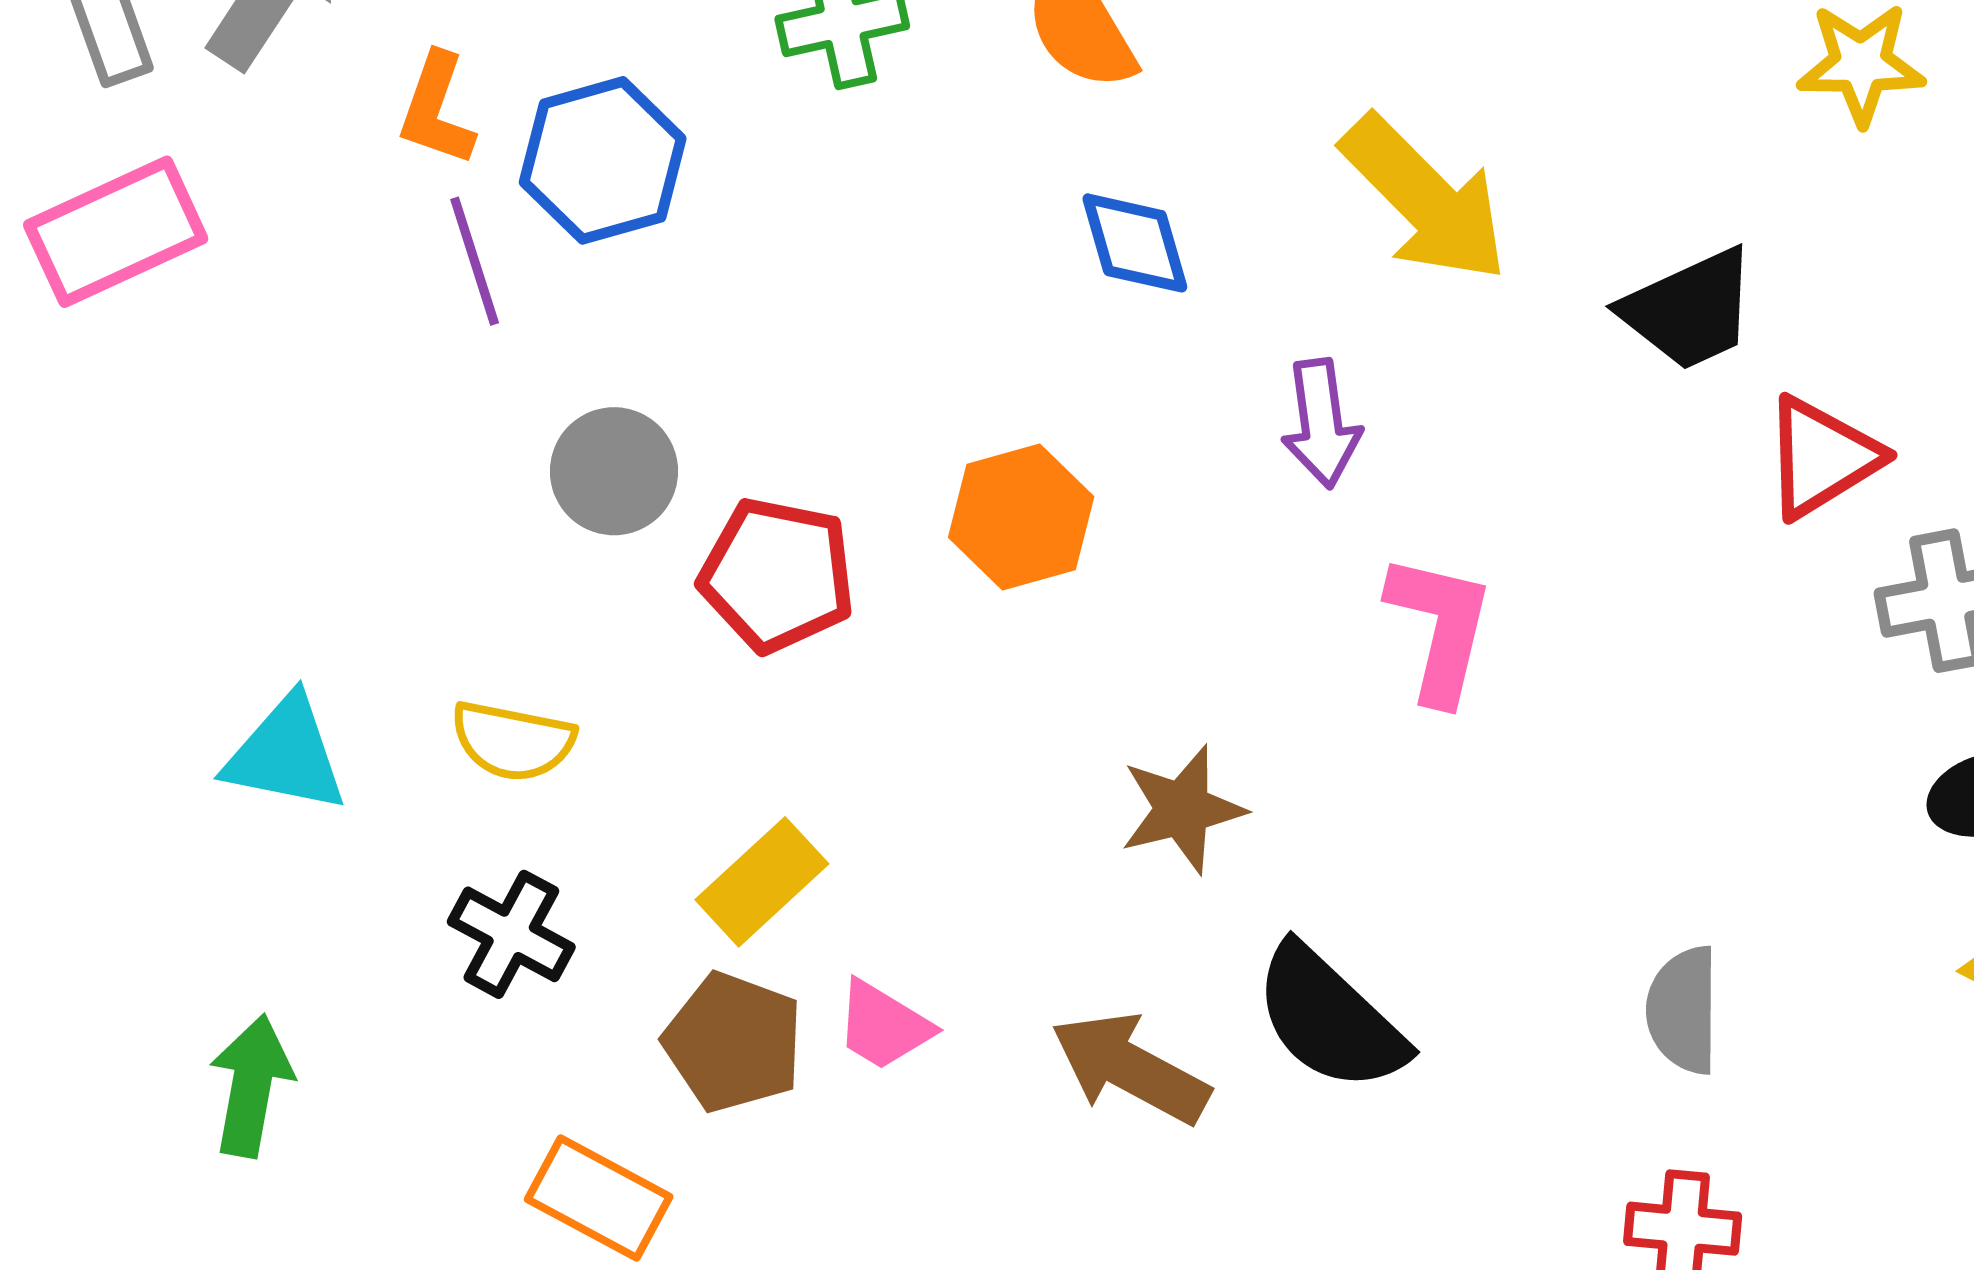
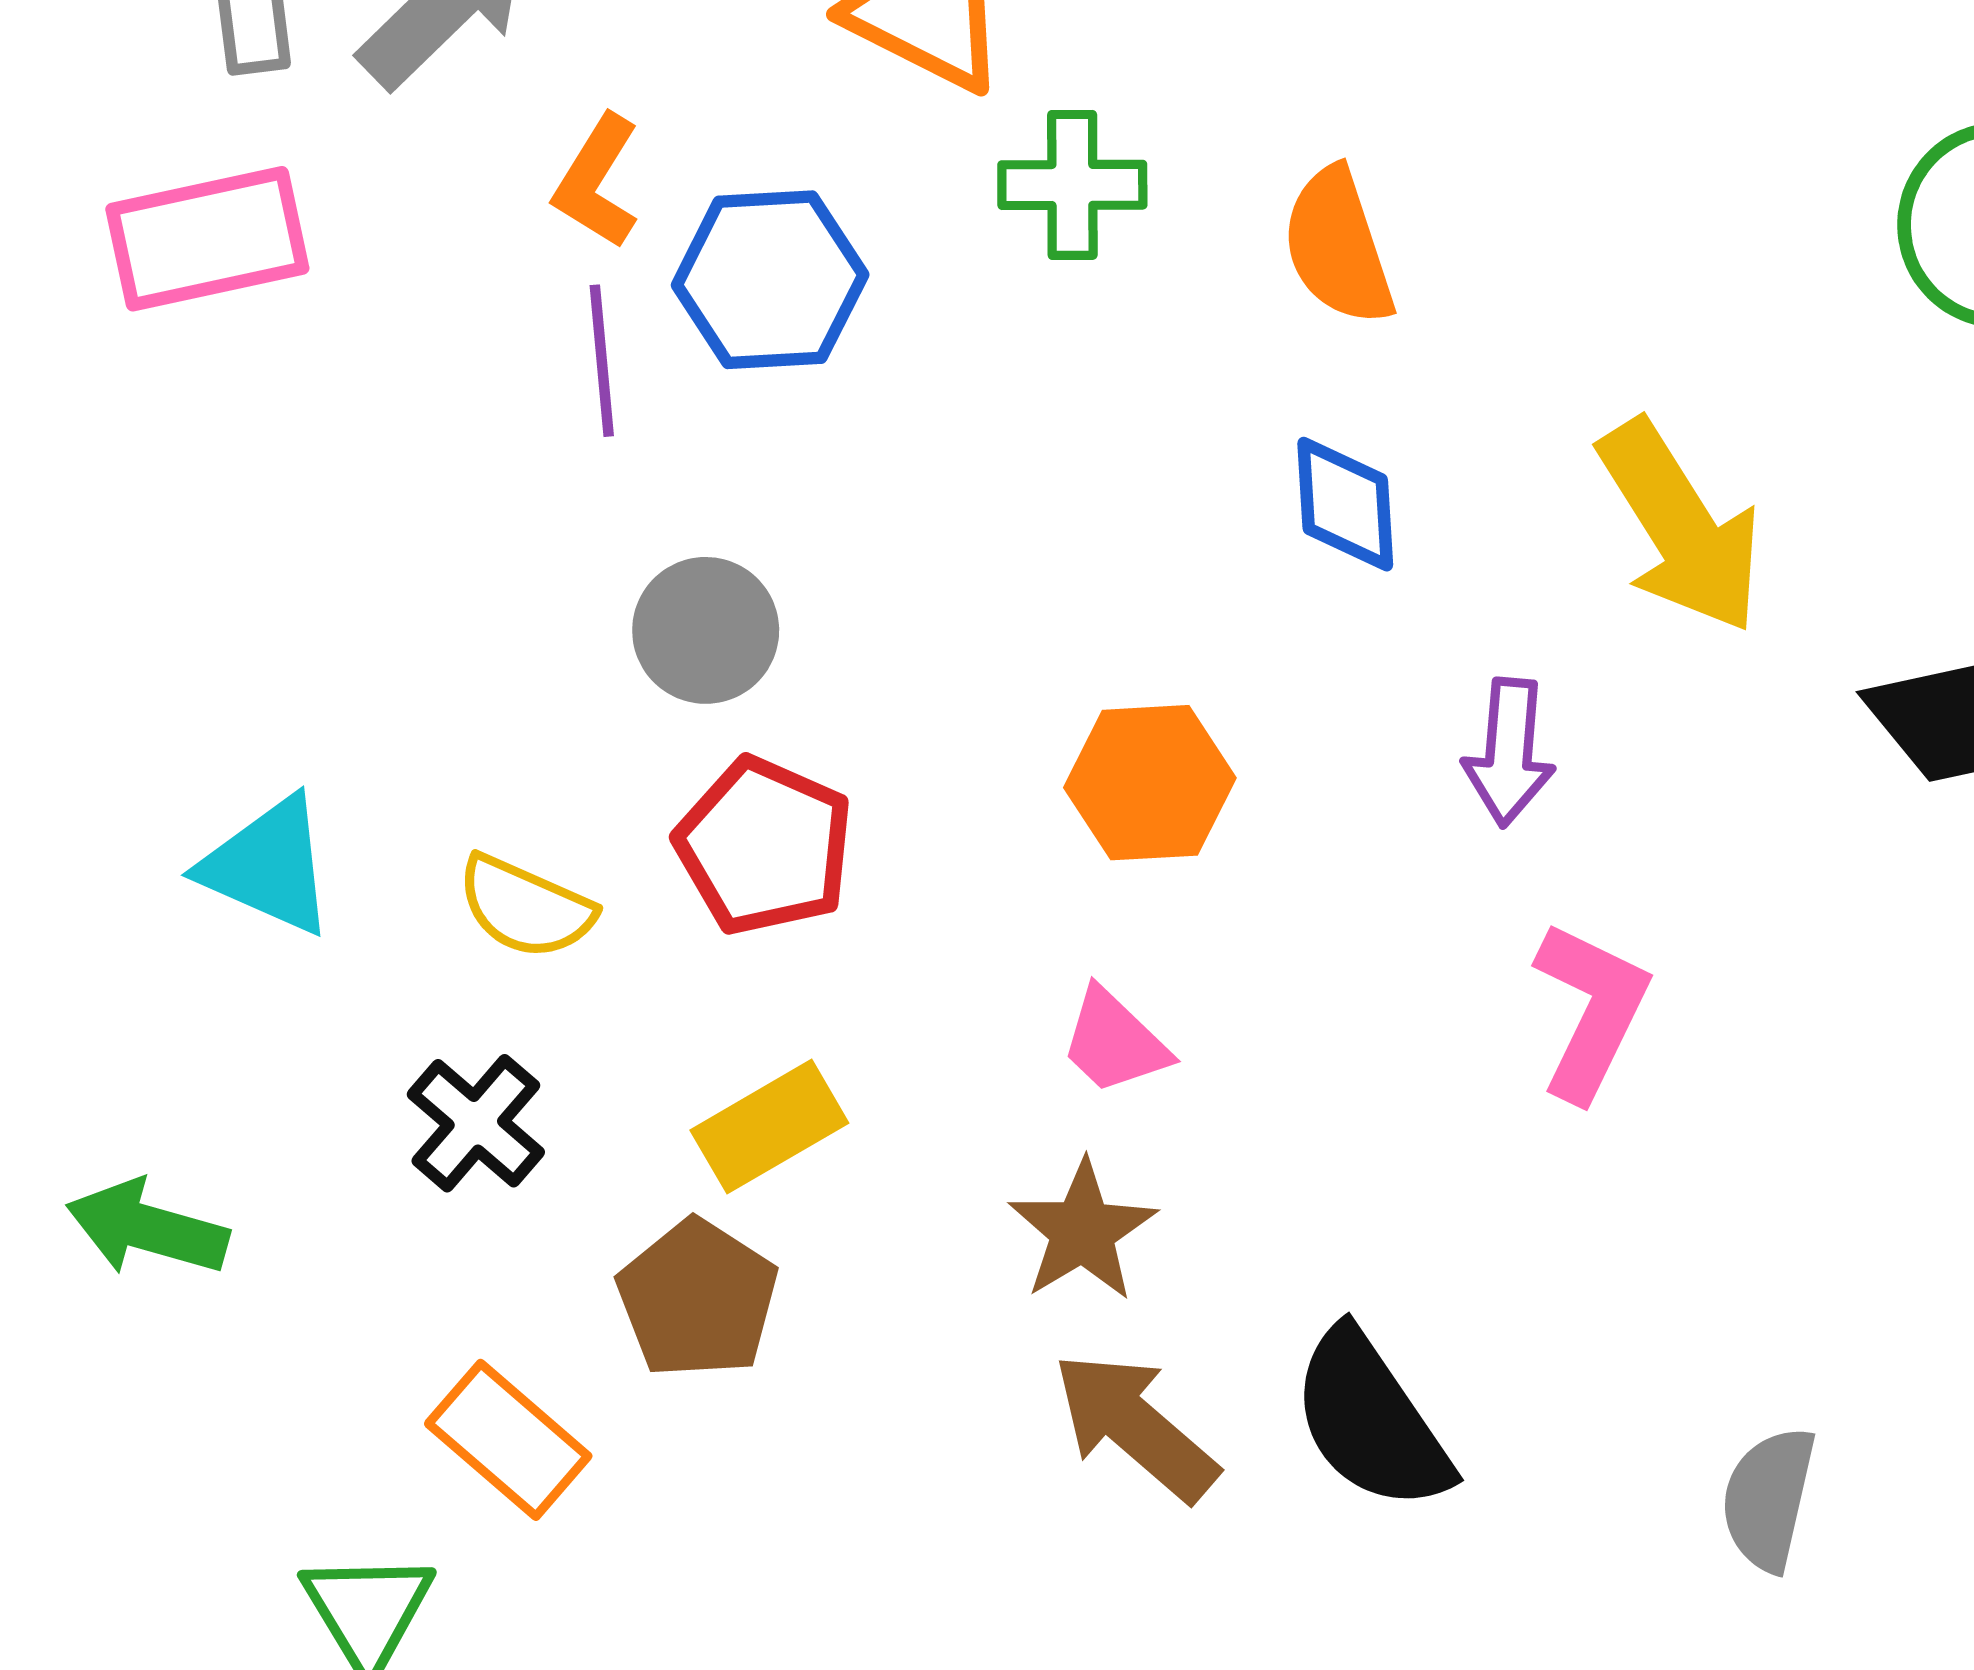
red pentagon: (777, 575) -> (764, 846), moved
brown star: (1182, 809) -> (1082, 1231), moved, turned -30
pink trapezoid: (884, 1026) -> (1114, 1042), moved
green arrow: (251, 1086) -> (147, 1228), turned -97

